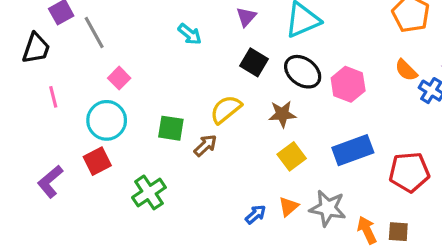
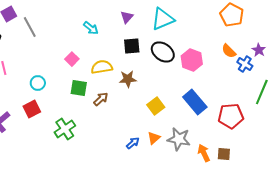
black square: (254, 62) -> (132, 46), turned -36
pink square: (119, 78) -> (72, 59), moved
yellow semicircle: (226, 109) -> (102, 67), moved, turned 30
brown star: (282, 114) -> (128, 79), moved
cyan circle: (107, 120) -> (38, 83), size x0.6
blue rectangle: (353, 150) -> (195, 102), turned 70

